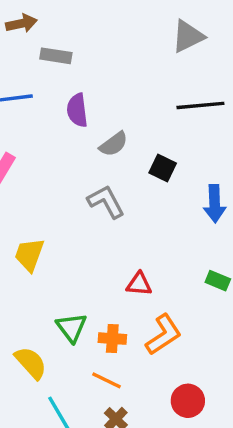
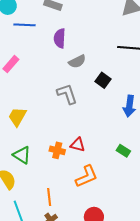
green triangle: (72, 327) -> (22, 155), moved, turned -30
orange cross: (112, 339) -> (57, 150), moved
orange line: (107, 380) -> (49, 197), turned 48

